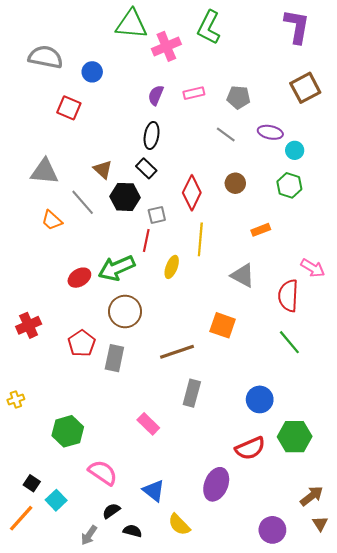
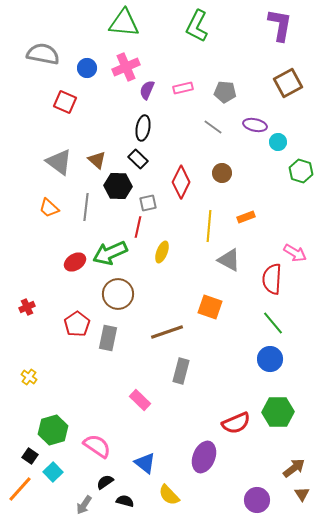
pink cross: (166, 46) -> (126, 67), moved
gray triangle: (44, 172) -> (59, 162), moved, turned 32
green hexagon: (289, 185) -> (301, 171), moved
gray line: (83, 202) -> (86, 207), moved, turned 48
yellow line: (200, 239) -> (209, 226), moved
red cross: (29, 325) -> (27, 307), size x0.7
yellow cross: (16, 399) -> (29, 377), moved, turned -35
blue circle: (260, 399) -> (270, 359), moved
green hexagon: (68, 431) -> (53, 430), moved

